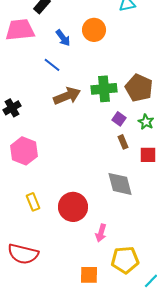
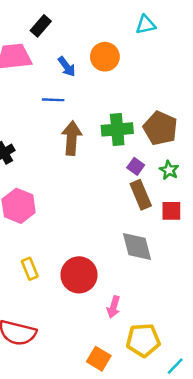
blue line: (52, 65) -> (53, 100), turned -36
brown arrow: (67, 96) -> (72, 138), turned -64
brown rectangle: (123, 142) -> (141, 195), size x1.6
orange square: (89, 275) -> (99, 359), turned 30

